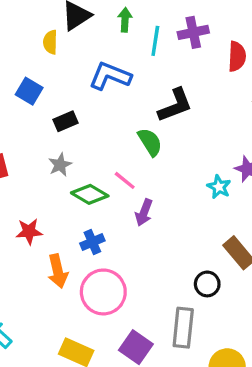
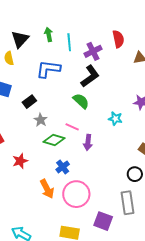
purple cross: (193, 32) -> (93, 51), moved
gray star: (60, 165) -> (41, 120), moved
cyan star: (219, 187) -> (115, 119), moved
red star: (29, 231) -> (20, 161), moved

